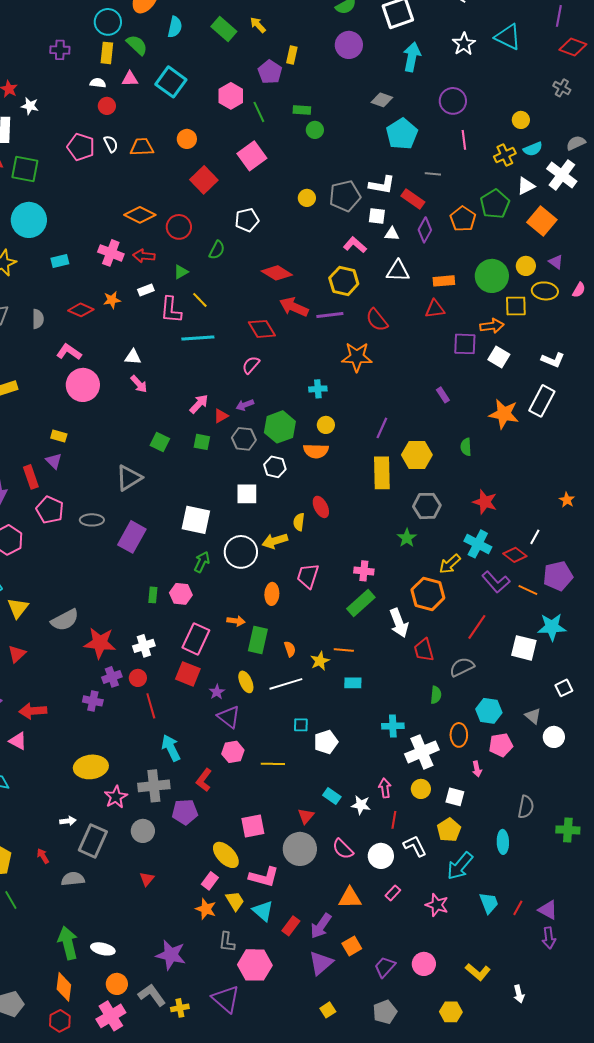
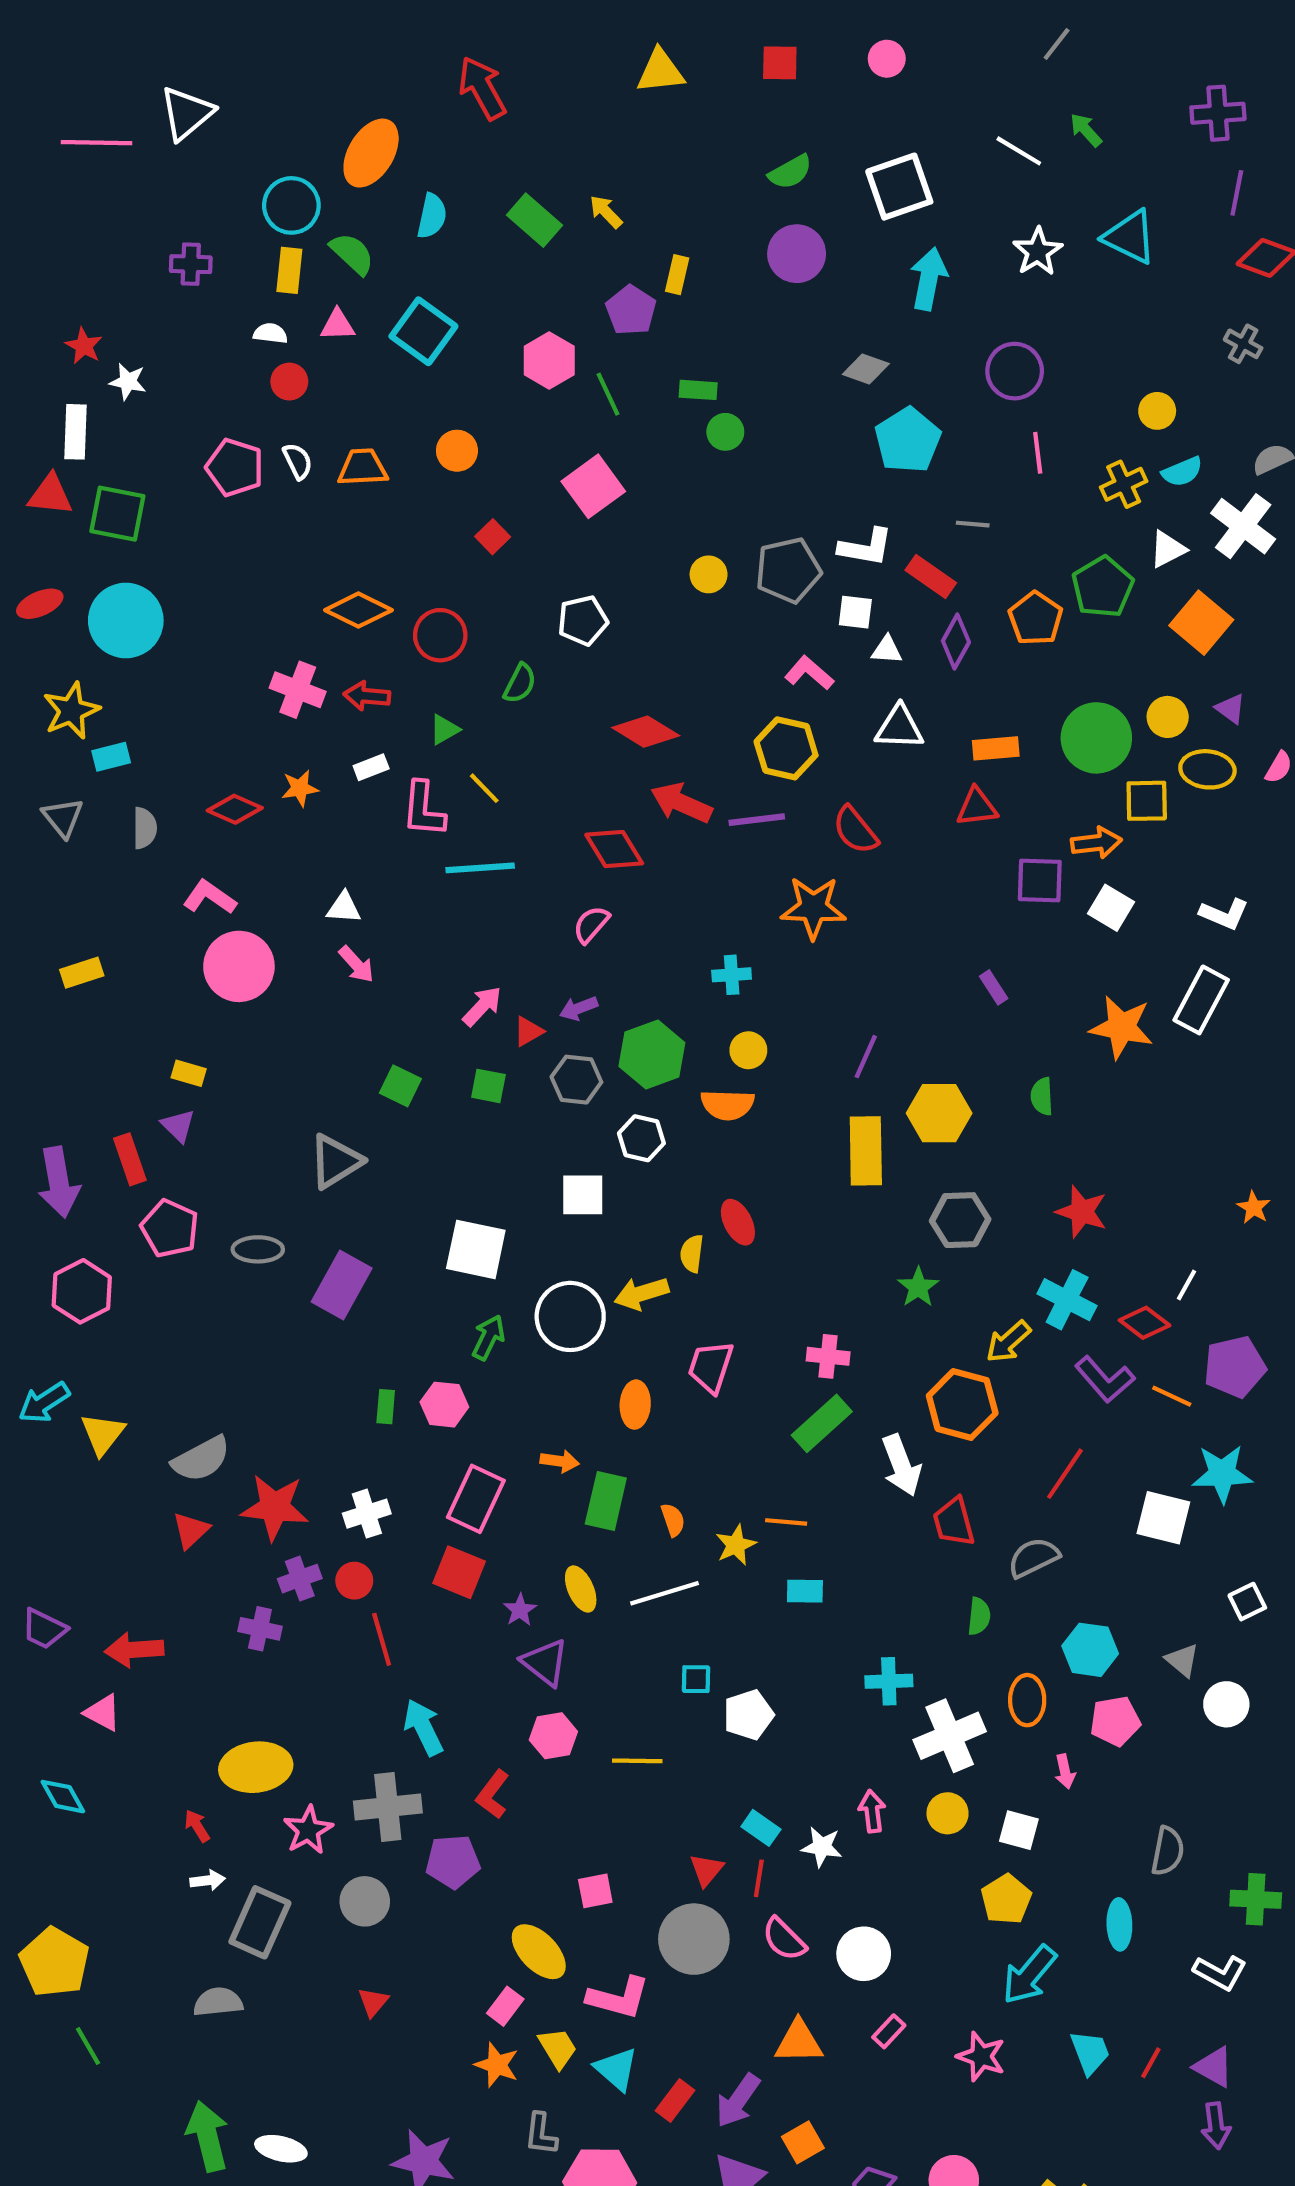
red square: (204, 180) -> (493, 537), size x0.6
cyan rectangle: (60, 261) -> (111, 757), moved
red triangle: (17, 654) -> (191, 1530), moved
red line: (394, 820) -> (759, 1878), moved
pink square: (253, 826) -> (595, 1891), size x0.7
white L-shape: (415, 846) -> (1220, 1973), moved, turned 145
red arrow: (43, 856) -> (197, 1826), moved

